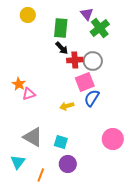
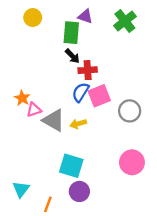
purple triangle: (87, 14) -> (85, 16), moved, turned -32
green cross: (100, 28) -> (125, 21), moved
gray circle: (93, 61) -> (130, 111), moved
blue semicircle: (92, 98) -> (81, 92), moved
gray triangle: (33, 137) -> (54, 120), moved
cyan square: (61, 142) -> (71, 166), size x1.5

